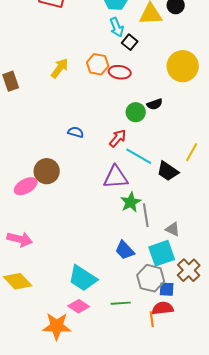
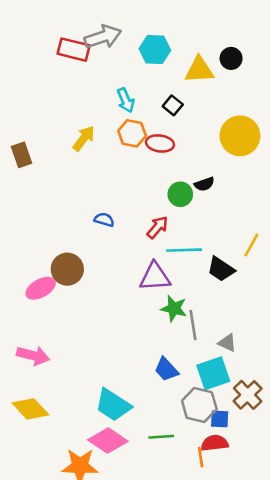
cyan arrow: (117, 27) -> (126, 100), moved
cyan line: (139, 156) -> (184, 250), turned -32
green star: (131, 202) -> (174, 309), turned -30
pink diamond: (79, 306) -> (108, 441), size x1.4

